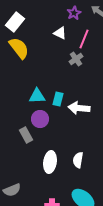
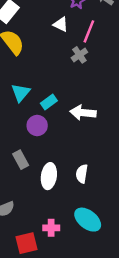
cyan triangle: (37, 96) -> (21, 93), moved, turned -48
cyan rectangle: (58, 99) -> (49, 102), moved, turned 40
gray rectangle: (26, 135) -> (21, 160), moved

